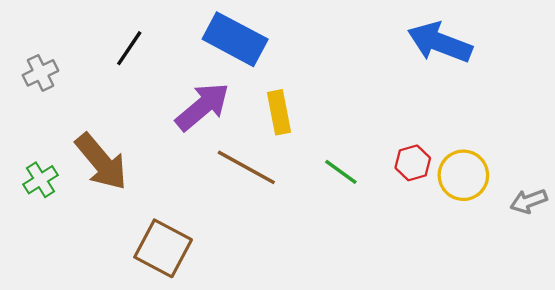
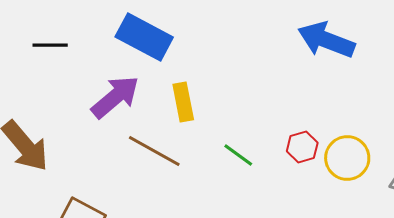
black line: (129, 48) -> (50, 45), turned 56

